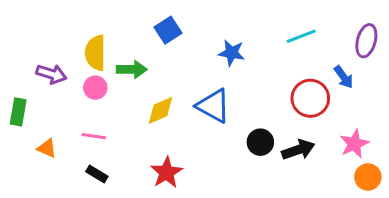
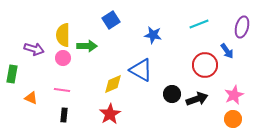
yellow diamond: (160, 110) -> (113, 84), moved
black rectangle: (97, 174) -> (64, 115), turned 64
orange circle: (368, 177) -> (233, 119), moved

